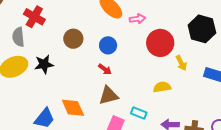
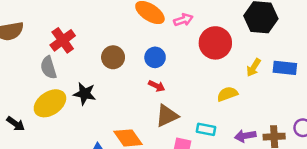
red cross: (34, 17) -> (63, 40), turned 35
yellow arrow: (181, 63) -> (254, 68), moved, turned 70
black star: (44, 64) -> (85, 94), turned 30

